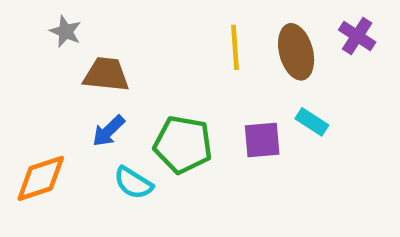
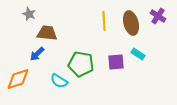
blue arrow: (108, 131) -> (37, 54), moved

